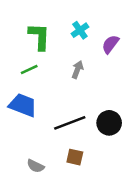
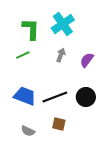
cyan cross: (80, 30) -> (63, 24), size x1.6
purple semicircle: (110, 44) -> (87, 60), moved
blue trapezoid: (23, 105) -> (25, 96), moved

